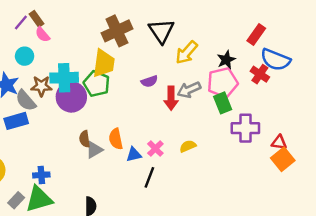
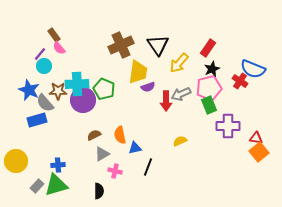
purple line: (21, 22) -> (40, 54), moved
red rectangle: (256, 34) -> (208, 48), moved
yellow trapezoid: (104, 63) -> (138, 72), moved
brown semicircle: (85, 139) -> (94, 135), turned 72
pink cross: (155, 149) -> (115, 171), moved, turned -32
gray triangle: (94, 150) -> (102, 154), moved

